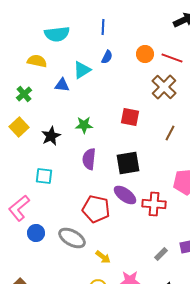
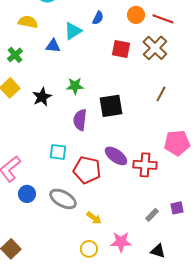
red square: (130, 117) -> (121, 49), moved
black square: (128, 163) -> (111, 106), moved
cyan square: (44, 176) -> (58, 152), moved

